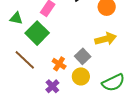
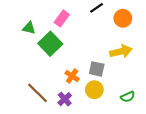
gray square: (83, 56) -> (97, 69), turned -35
brown line: (25, 60) -> (38, 93), moved
green semicircle: (113, 83) -> (128, 97), size x0.6

